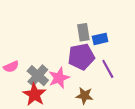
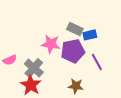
gray rectangle: (83, 32) -> (75, 29), turned -56
pink star: (59, 78) -> (51, 44), moved, turned 30

